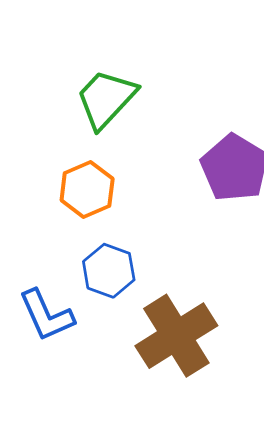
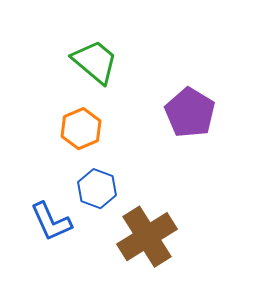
green trapezoid: (106, 99) -> (95, 62), turned 87

